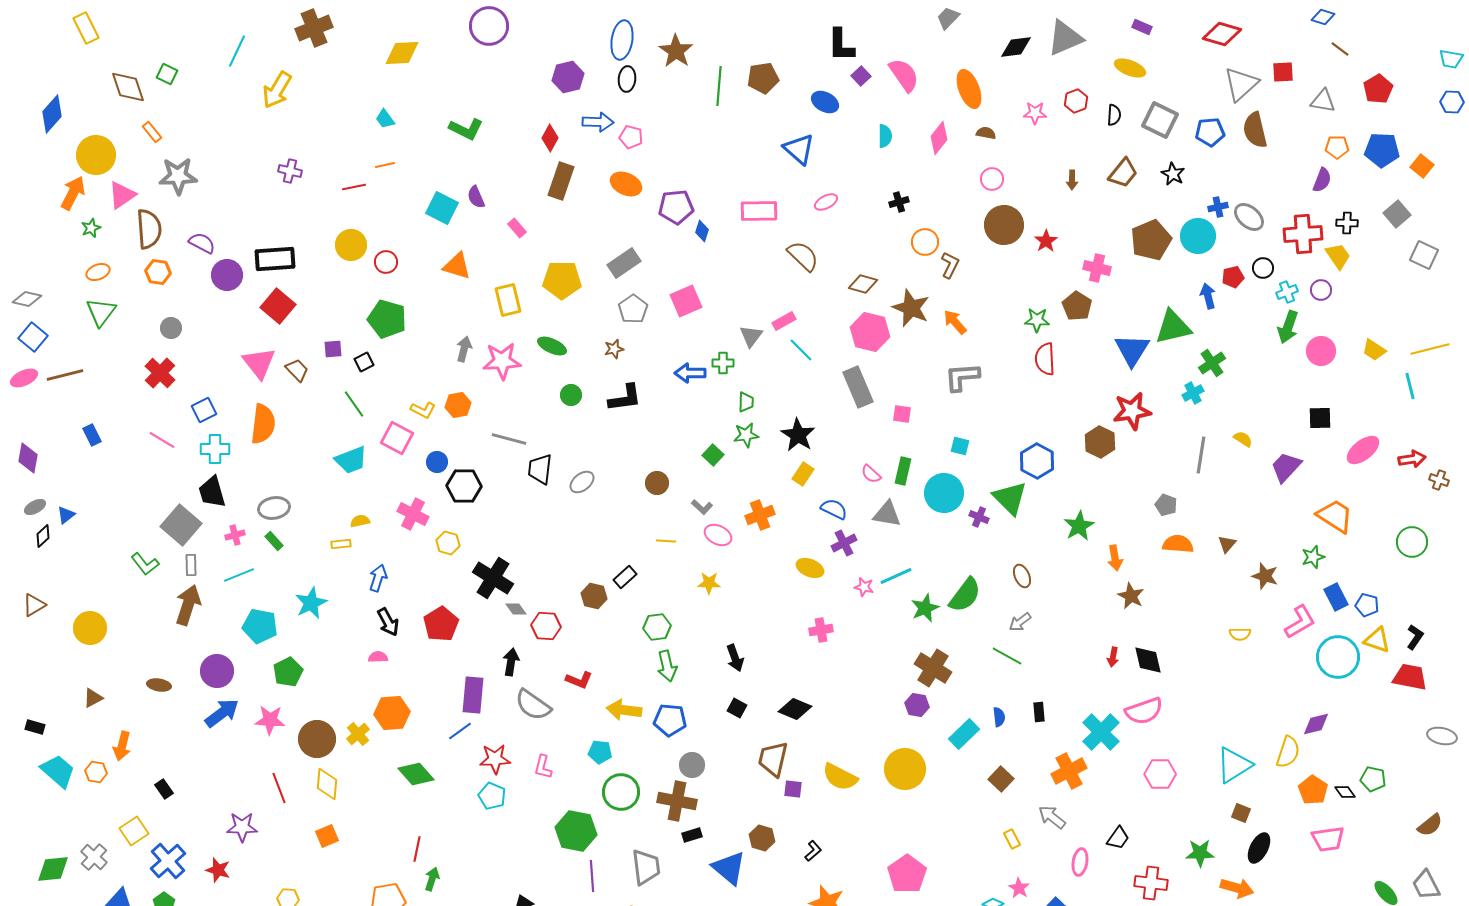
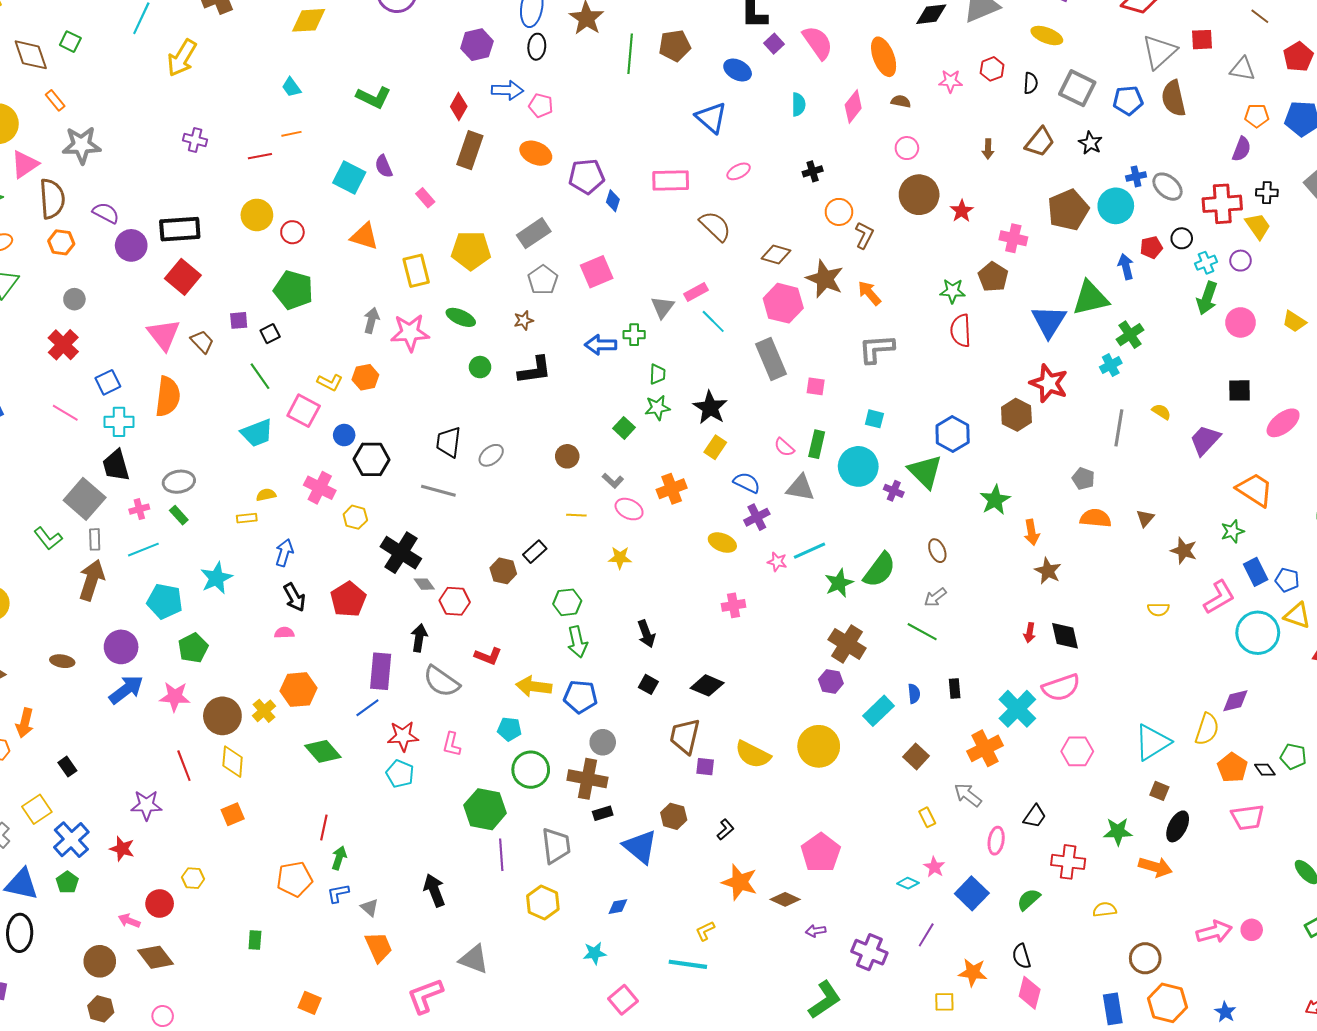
red star: (1132, 411) -> (1049, 383), turned 30
gray line: (509, 439) -> (438, 491), moved

